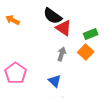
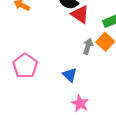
gray arrow: (62, 54) -> (88, 46), moved

